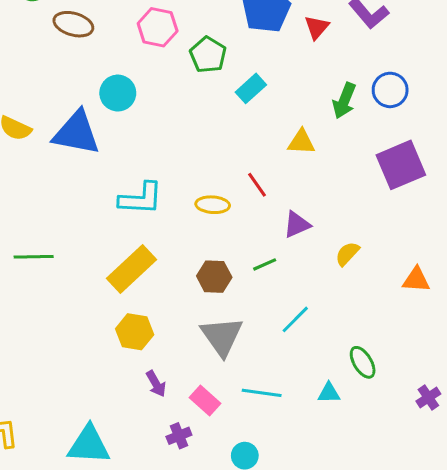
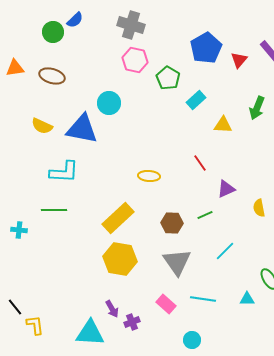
brown ellipse: (73, 24) -> (52, 76), moved
yellow triangle: (301, 142) -> (223, 125), moved
cyan L-shape: (141, 199) -> (64, 172), moved
yellow ellipse: (213, 205) -> (149, 176), moved
yellow semicircle: (347, 254) -> (259, 208), turned -54
yellow hexagon: (135, 332) -> (120, 259), size x1.4
purple arrow: (156, 384) -> (112, 309), moved
purple cross: (179, 436) -> (132, 322), moved

